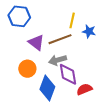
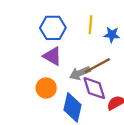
blue hexagon: (19, 16) -> (53, 28), moved
brown line: (60, 39) -> (97, 66), moved

